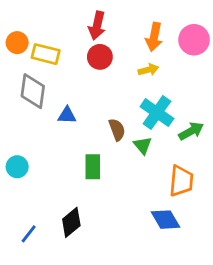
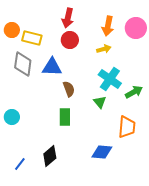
blue triangle: (67, 115) -> (52, 67), moved, size x1.5
brown semicircle: (117, 130) -> (69, 89), moved
blue diamond: (165, 220) -> (102, 152), moved, turned -55

